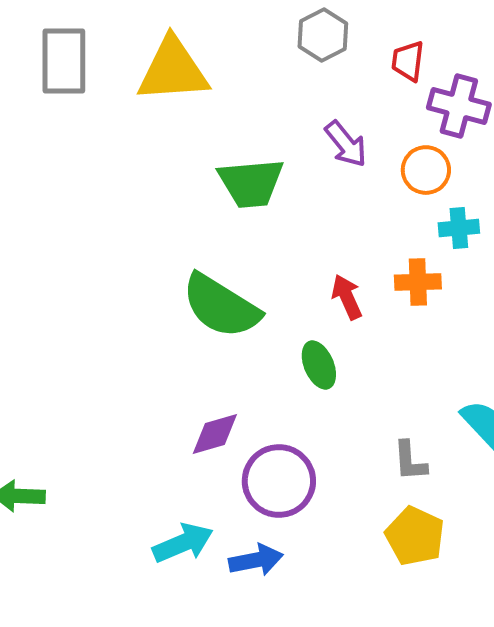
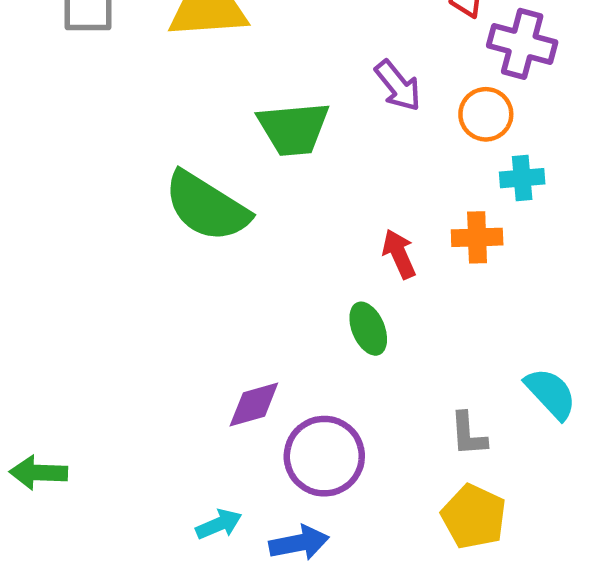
green semicircle: (221, 306) -> (207, 207), moved
cyan arrow: (183, 543) -> (219, 524), size x0.7

